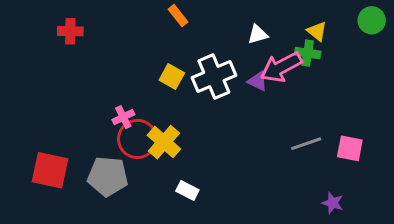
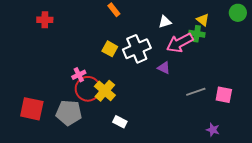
purple triangle: (258, 81) -> (164, 68), moved

